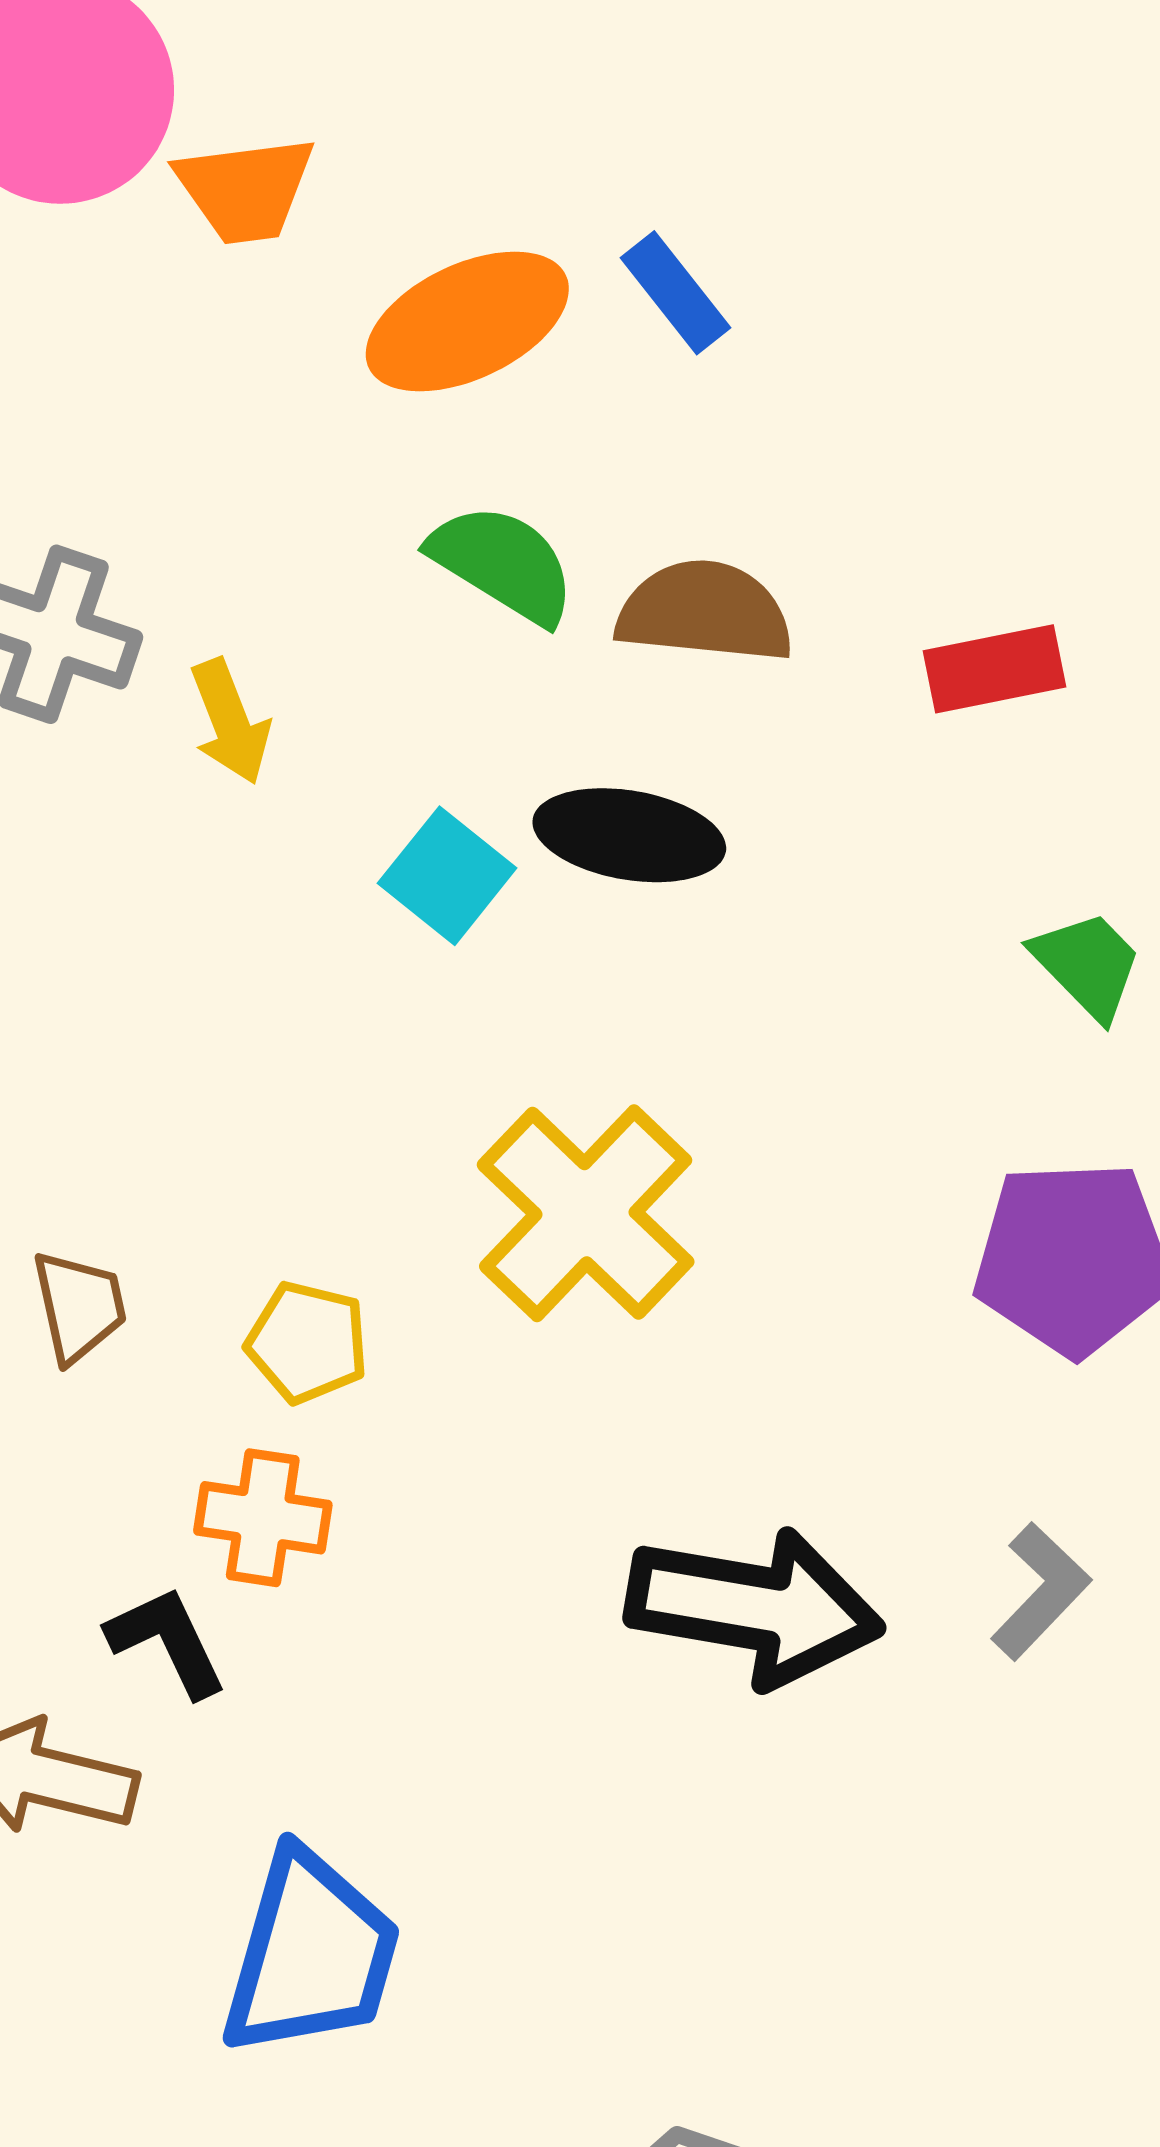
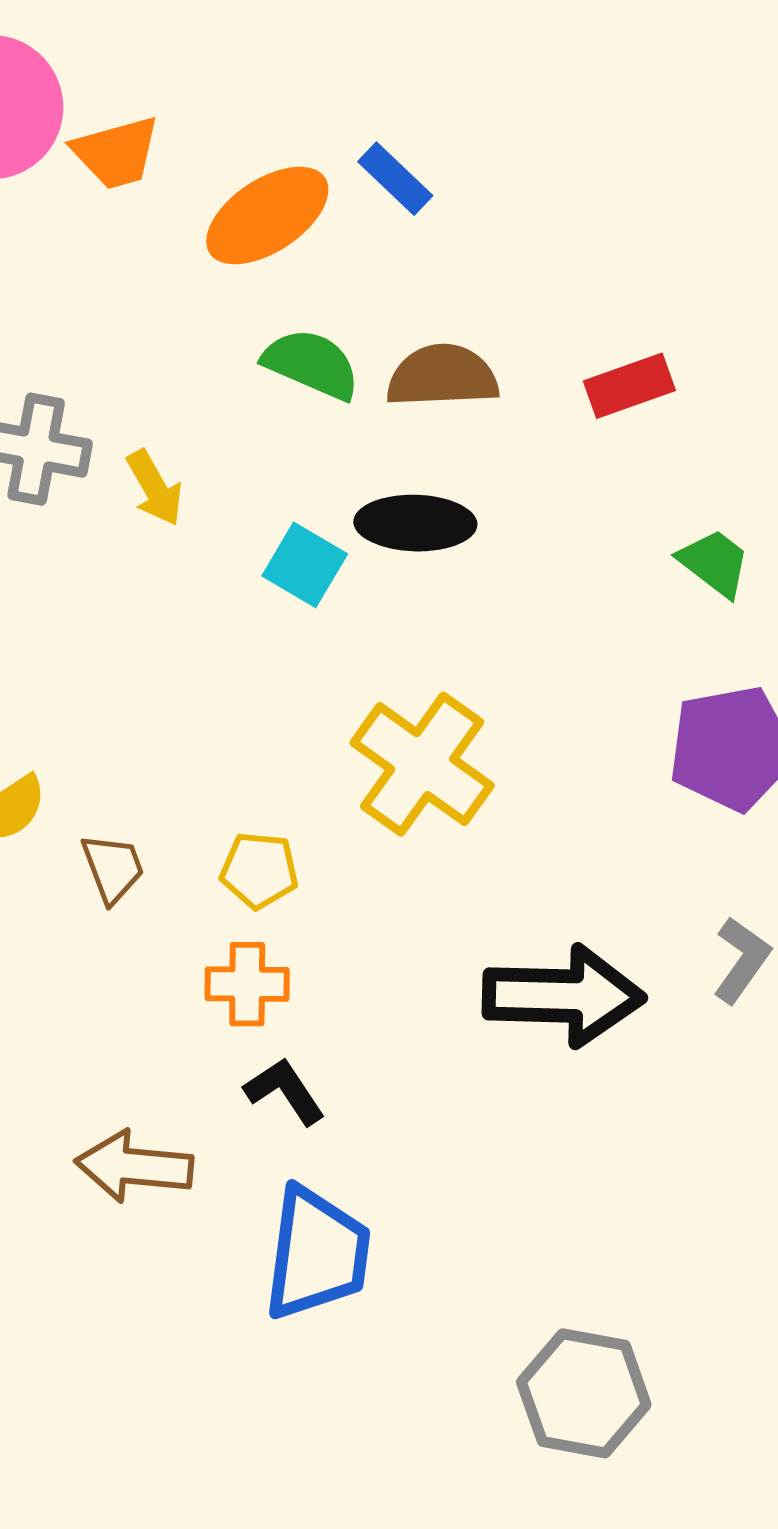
black L-shape: (167, 1641) -> (285, 1091), moved

